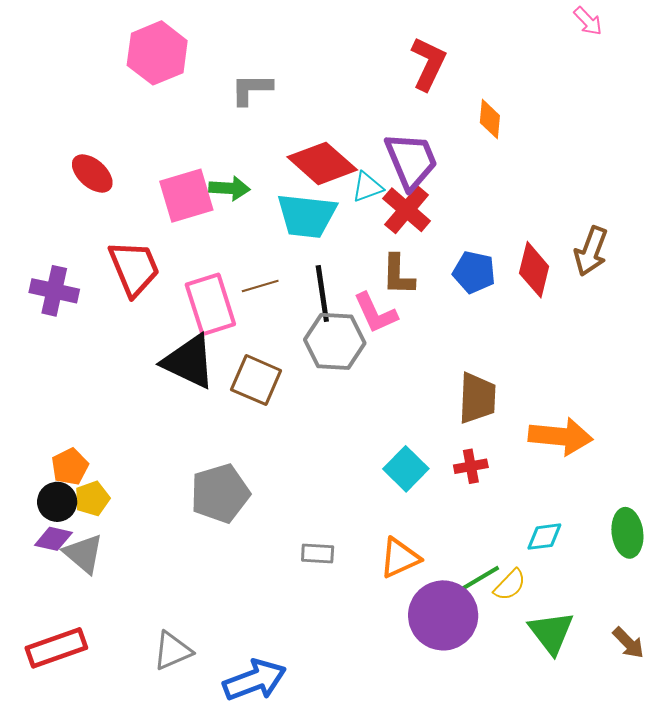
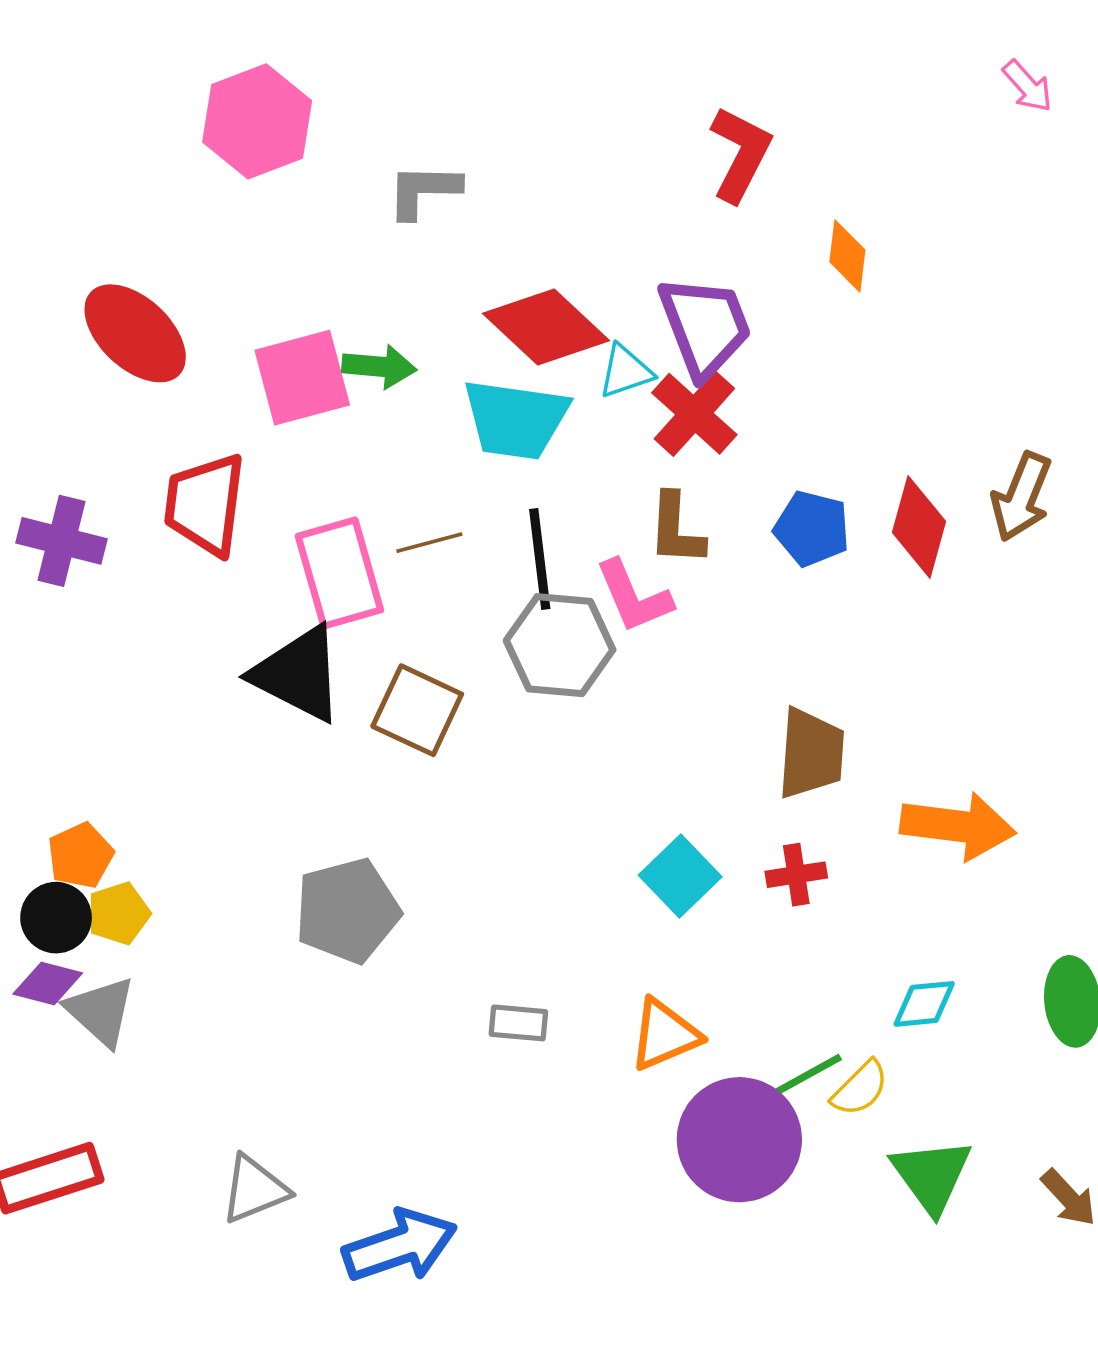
red ellipse: (92, 173) -> (135, 333), size x1.4
red trapezoid: (134, 268) -> (205, 504), turned -152

